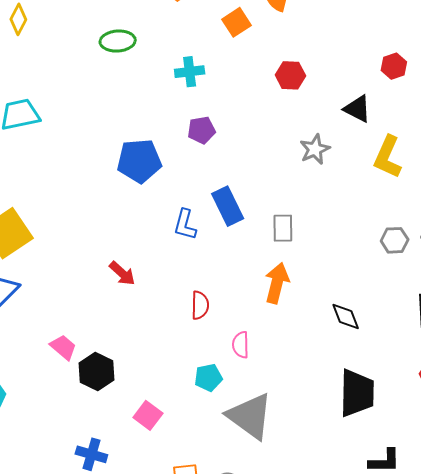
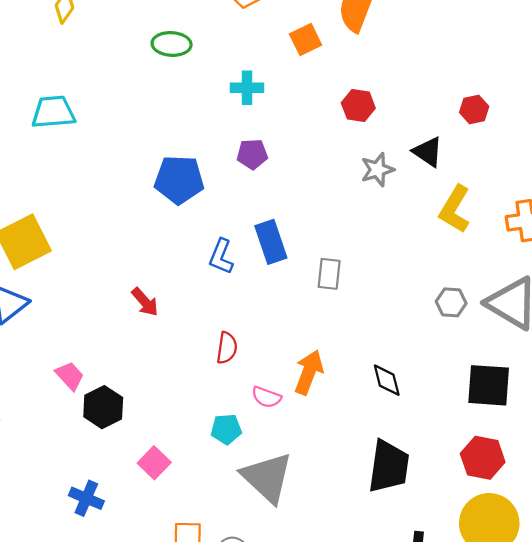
gray star: (315, 149) -> (377, 170), moved
orange arrow: (277, 283) -> (309, 372), moved
pink semicircle: (241, 345) -> (266, 397), turned -76

